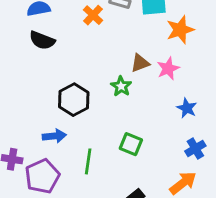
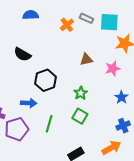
black semicircle: (42, 40) -> (22, 54), moved
brown triangle: (140, 63) -> (86, 59), moved
green star: (121, 86) -> (81, 93), moved

